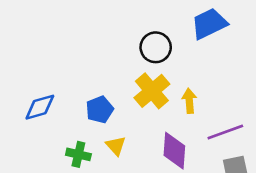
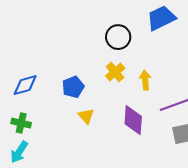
yellow cross: (152, 91) -> (115, 72), size x0.7
green cross: (78, 154) -> (21, 123), moved

